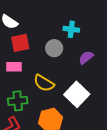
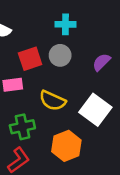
cyan cross: (71, 29) -> (65, 24), moved
red square: (20, 43) -> (30, 59), moved

